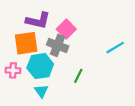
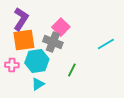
purple L-shape: (38, 20) -> (21, 19), moved, turned -70
cyan triangle: (41, 91) -> (38, 84), turned 32

